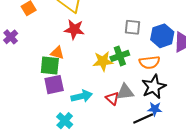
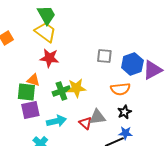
green cross: (120, 56) -> (61, 91), moved
black star: (154, 87) -> (124, 112), size x0.6

